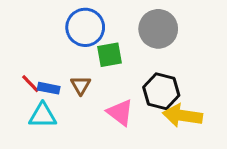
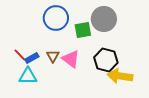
green square: (110, 55) -> (83, 30), moved
blue rectangle: (49, 88) -> (32, 58), turned -40
pink triangle: (120, 113) -> (71, 59), moved

